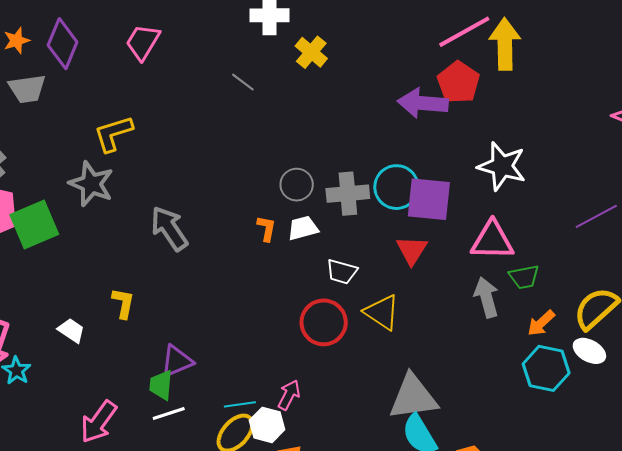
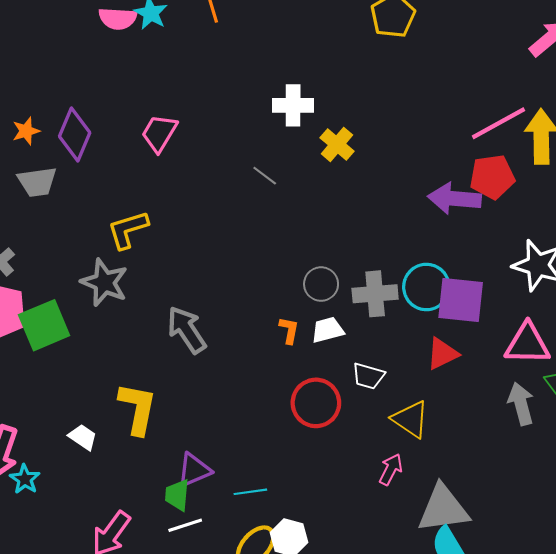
red pentagon: (458, 82) -> (492, 177), turned 30
red triangle: (412, 250) -> (442, 354), turned 32
yellow L-shape: (123, 303) -> (138, 409), size x1.6
red circle: (324, 322) -> (316, 403), moved
pink arrow: (289, 395) -> (391, 469), moved
cyan line: (240, 404) -> (250, 492), moved

